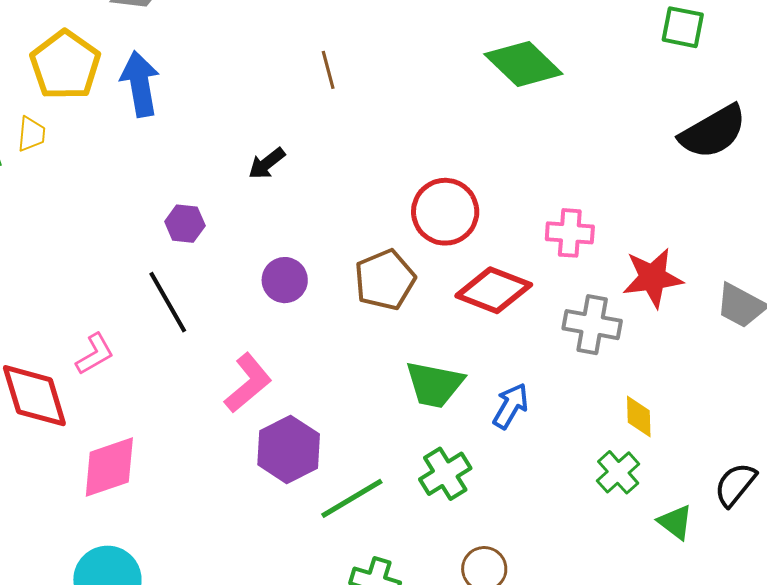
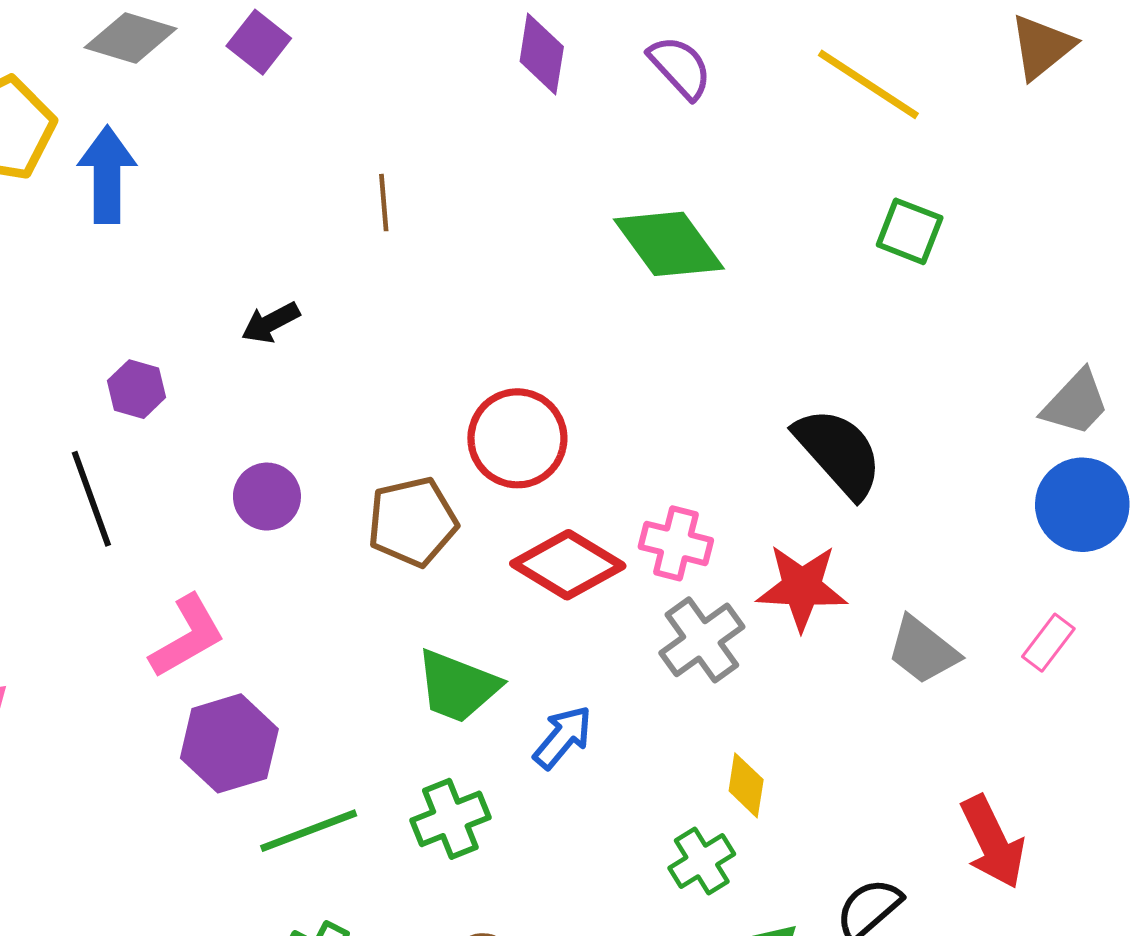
black semicircle: (713, 132) -> (839, 452), moved, turned -112
pink cross: (570, 233) -> (676, 543), moved
gray cross: (592, 325) -> (702, 640), turned 34

